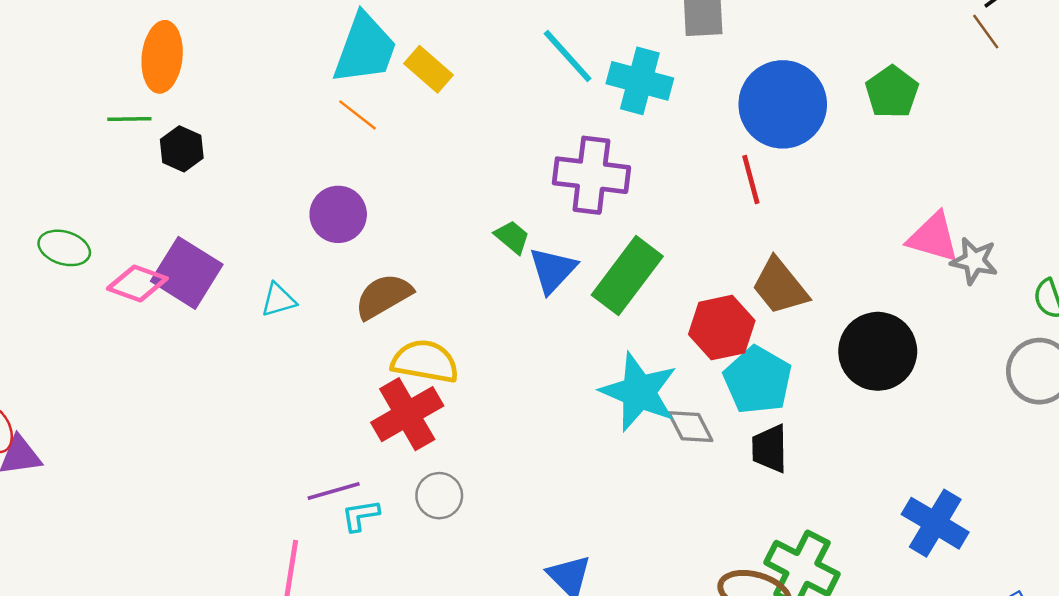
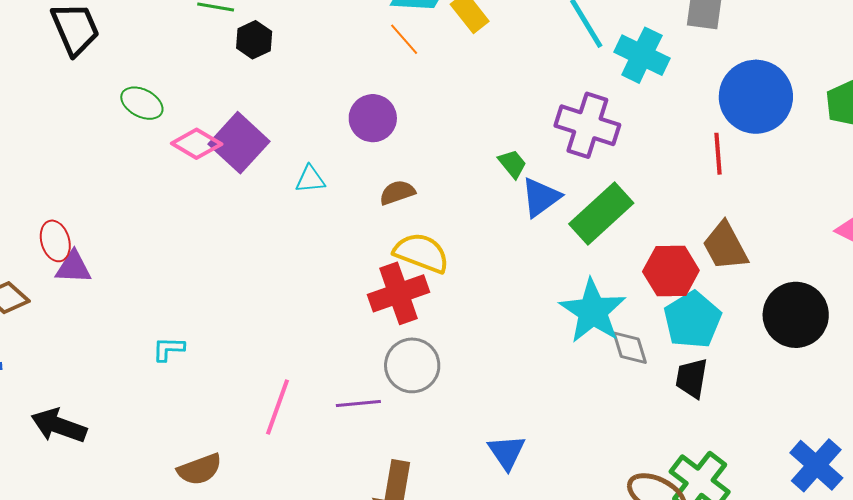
brown semicircle: (383, 296) -> (397, 193), size x0.7
purple line: (334, 491) -> (358, 403), moved
gray circle: (439, 496) -> (412, 365), size x1.4
cyan L-shape: (360, 515) -> (168, 349), moved

